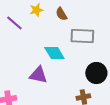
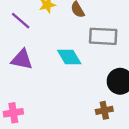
purple triangle: (38, 75) -> (22, 59), moved

